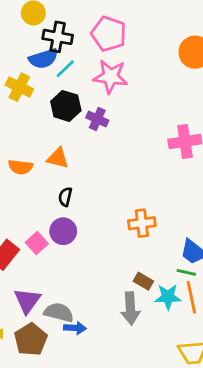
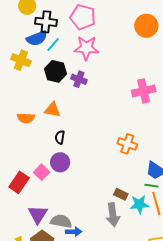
orange cross: (142, 223) -> (127, 144), moved, turned 30

